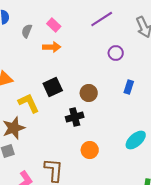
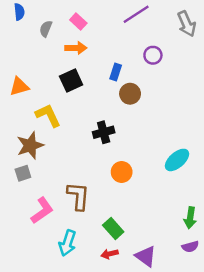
black square: (53, 87) -> (71, 80), moved
blue rectangle: (129, 87) -> (116, 72), moved
brown circle: (89, 93) -> (130, 94), moved

